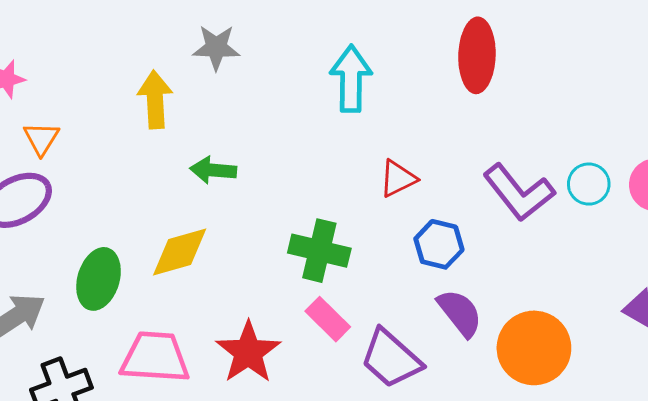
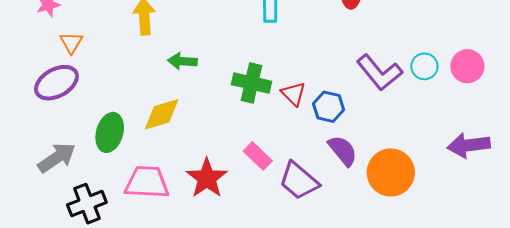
red triangle: (398, 179) -> (294, 94), moved, turned -48
green cross: (319, 251) -> (251, 83), moved

